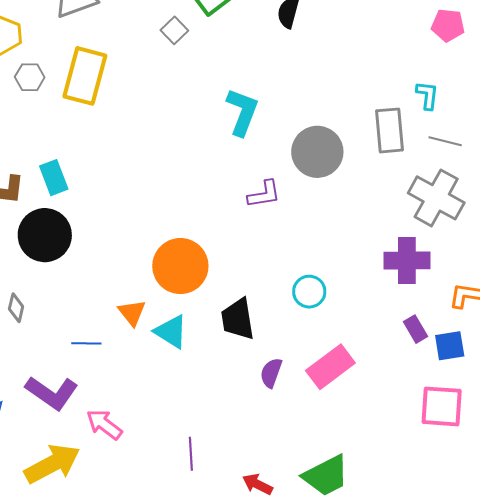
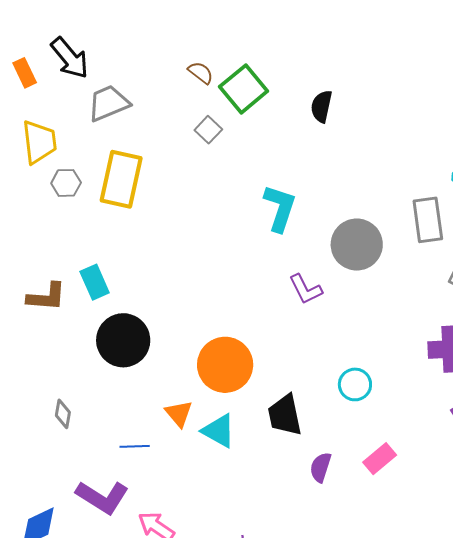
purple L-shape: (264, 194) -> (305, 289), turned 75
black circle: (45, 235) -> (123, 340), moved
pink rectangle: (330, 367) -> (380, 459), size x0.7

